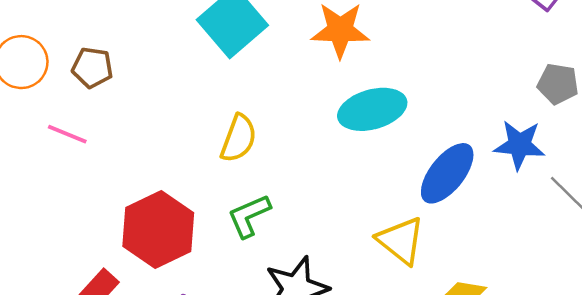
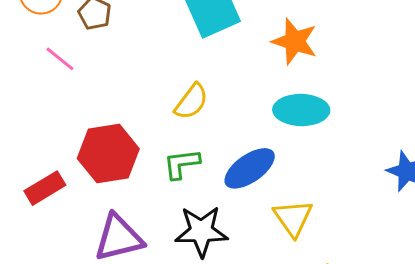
blue ellipse: (447, 173) -> (250, 168), moved

